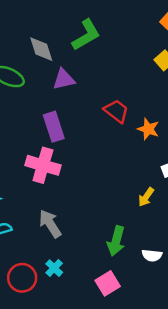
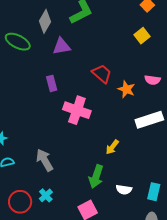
gray diamond: (41, 49) -> (45, 21), turned 45
purple rectangle: (54, 127) -> (52, 83), size x0.7
pink cross: (43, 165) -> (77, 110), moved
yellow arrow: (146, 197) -> (112, 147), moved

